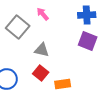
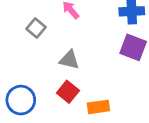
gray square: (18, 27) -> (36, 28), size x0.6

